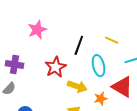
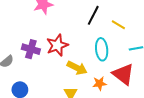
black line: (79, 45) -> (93, 15), moved
purple cross: (14, 65) -> (31, 49), moved

